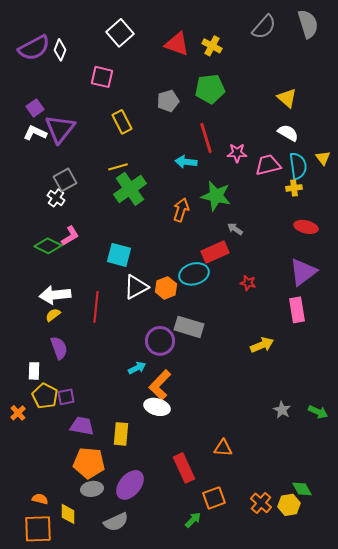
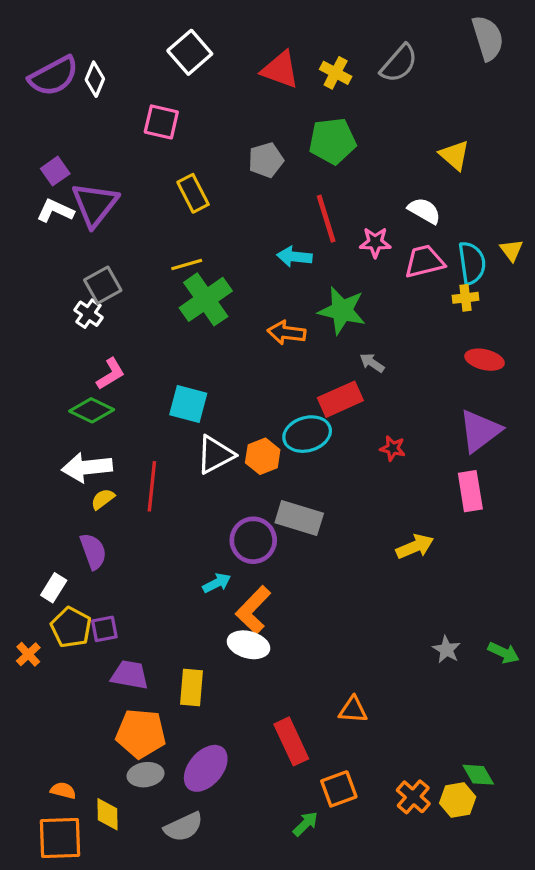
gray semicircle: (264, 27) -> (399, 63), moved
white semicircle: (288, 133) -> (424, 211), moved
orange arrow: (181, 210) -> (287, 333), turned -100
green diamond: (48, 246) -> (92, 410), moved
yellow semicircle: (53, 315) -> (103, 499), moved
white rectangle: (34, 371) -> (54, 588), turned 30

